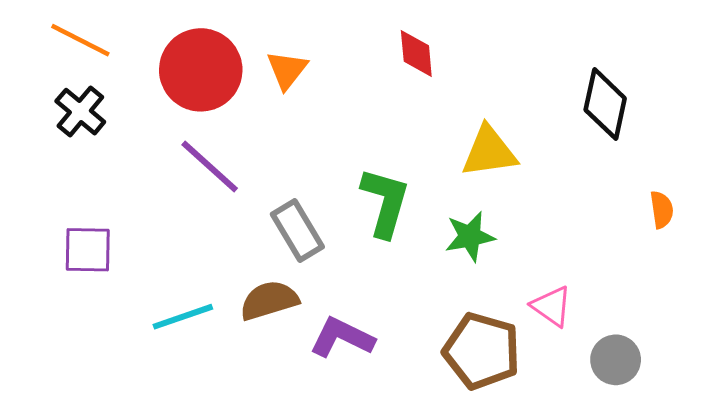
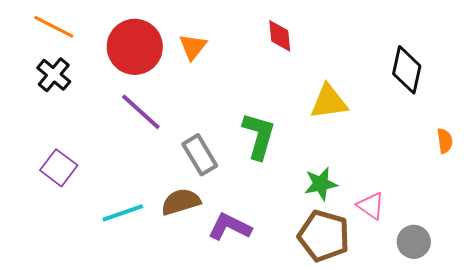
green star: (470, 236) -> (321, 184), moved
purple square: (88, 250) -> (59, 168), turned 36

